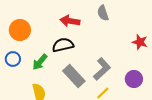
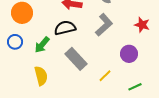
gray L-shape: (102, 69) -> (104, 25), moved
purple circle: (134, 79) -> (129, 54), moved

